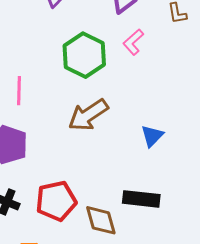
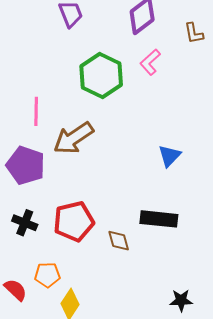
brown arrow: (88, 115) -> (74, 138), moved
brown diamond: (101, 220) -> (119, 241), size x0.7

